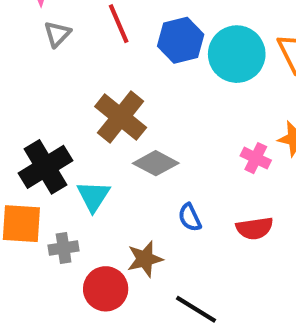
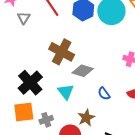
cyan triangle: (93, 196) -> (66, 92), moved

